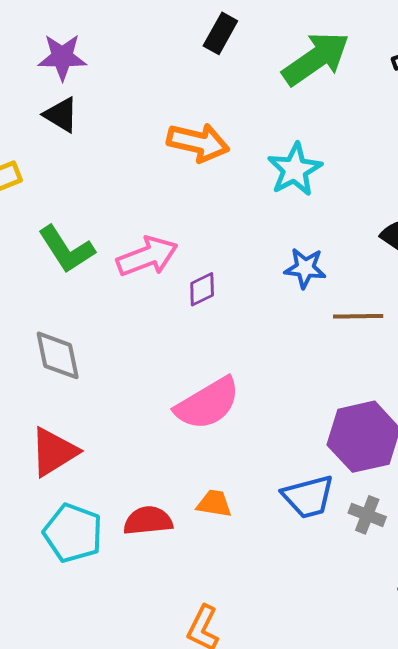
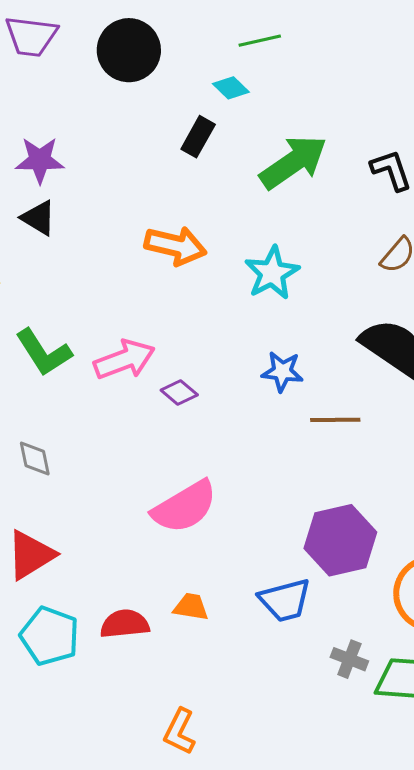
purple diamond: (202, 289) -> (179, 393), turned 66
gray diamond: (58, 355) -> (35, 458), size x0.7
gray cross: (367, 515) -> (349, 659), moved

